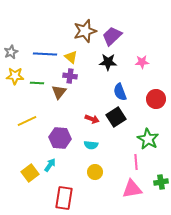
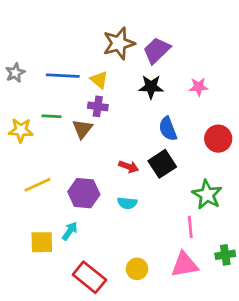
yellow star: (15, 76) -> (21, 130), moved
yellow line: (27, 121) -> (38, 185), moved
yellow circle: (95, 172) -> (137, 269), moved
yellow square: (30, 173) -> (42, 242), turned 36
red rectangle: (64, 198) -> (89, 277), turned -60

